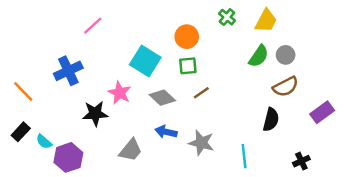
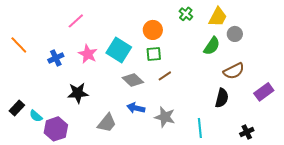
gray circle: (286, 55) -> (235, 34), moved
blue cross: (68, 71) -> (56, 58), size x0.7
orange line: (23, 92) -> (19, 45), moved
pink star: (120, 93) -> (88, 54), moved

